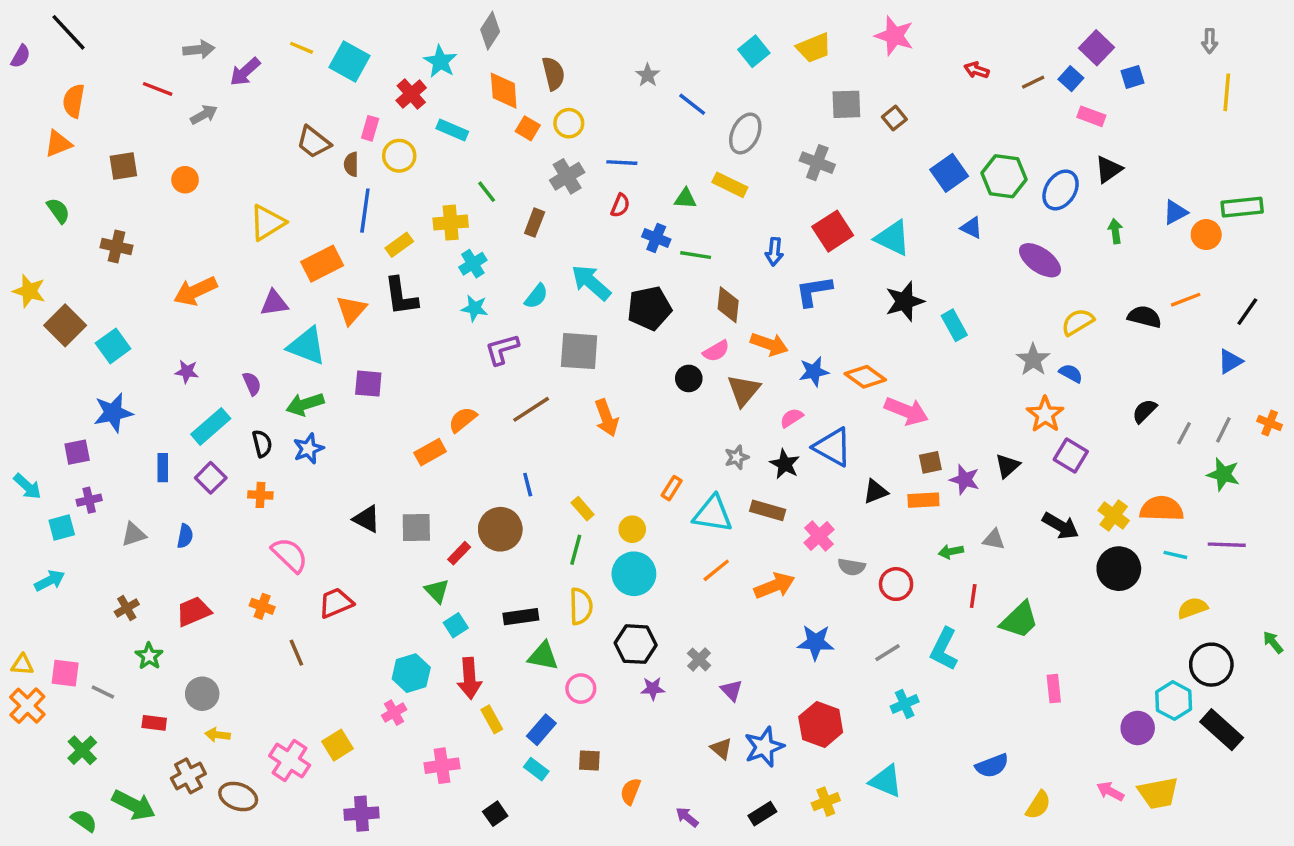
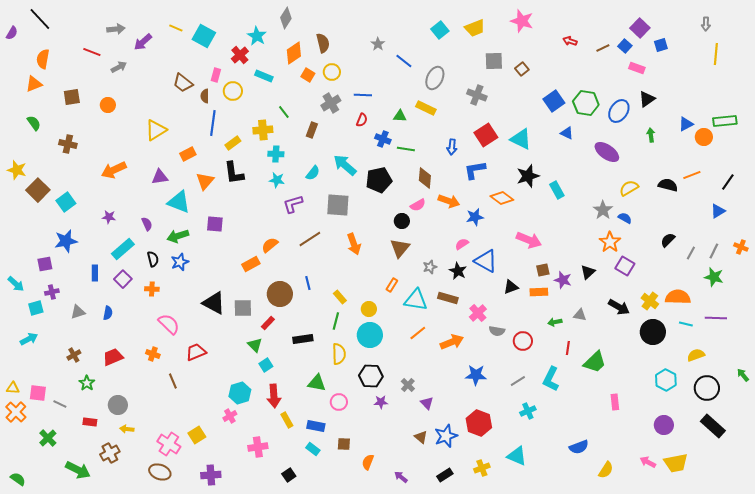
orange diamond: (504, 91) -> (294, 53), turned 60
orange rectangle: (322, 264) -> (188, 154), size x0.7
cyan cross: (473, 264) -> (276, 154), turned 35
orange diamond: (865, 377) -> (502, 198), moved
brown triangle: (744, 390) -> (400, 248), moved
black triangle: (367, 519) -> (214, 303), size x1.4
brown circle: (500, 529) -> (280, 294), moved
black rectangle: (521, 617) -> (303, 339), moved
cyan hexagon: (1174, 701) -> (666, 380), moved
blue rectangle: (541, 730) -> (316, 426), turned 60
brown ellipse: (238, 796) -> (160, 472), moved
green semicircle: (84, 820) -> (18, 479), moved

